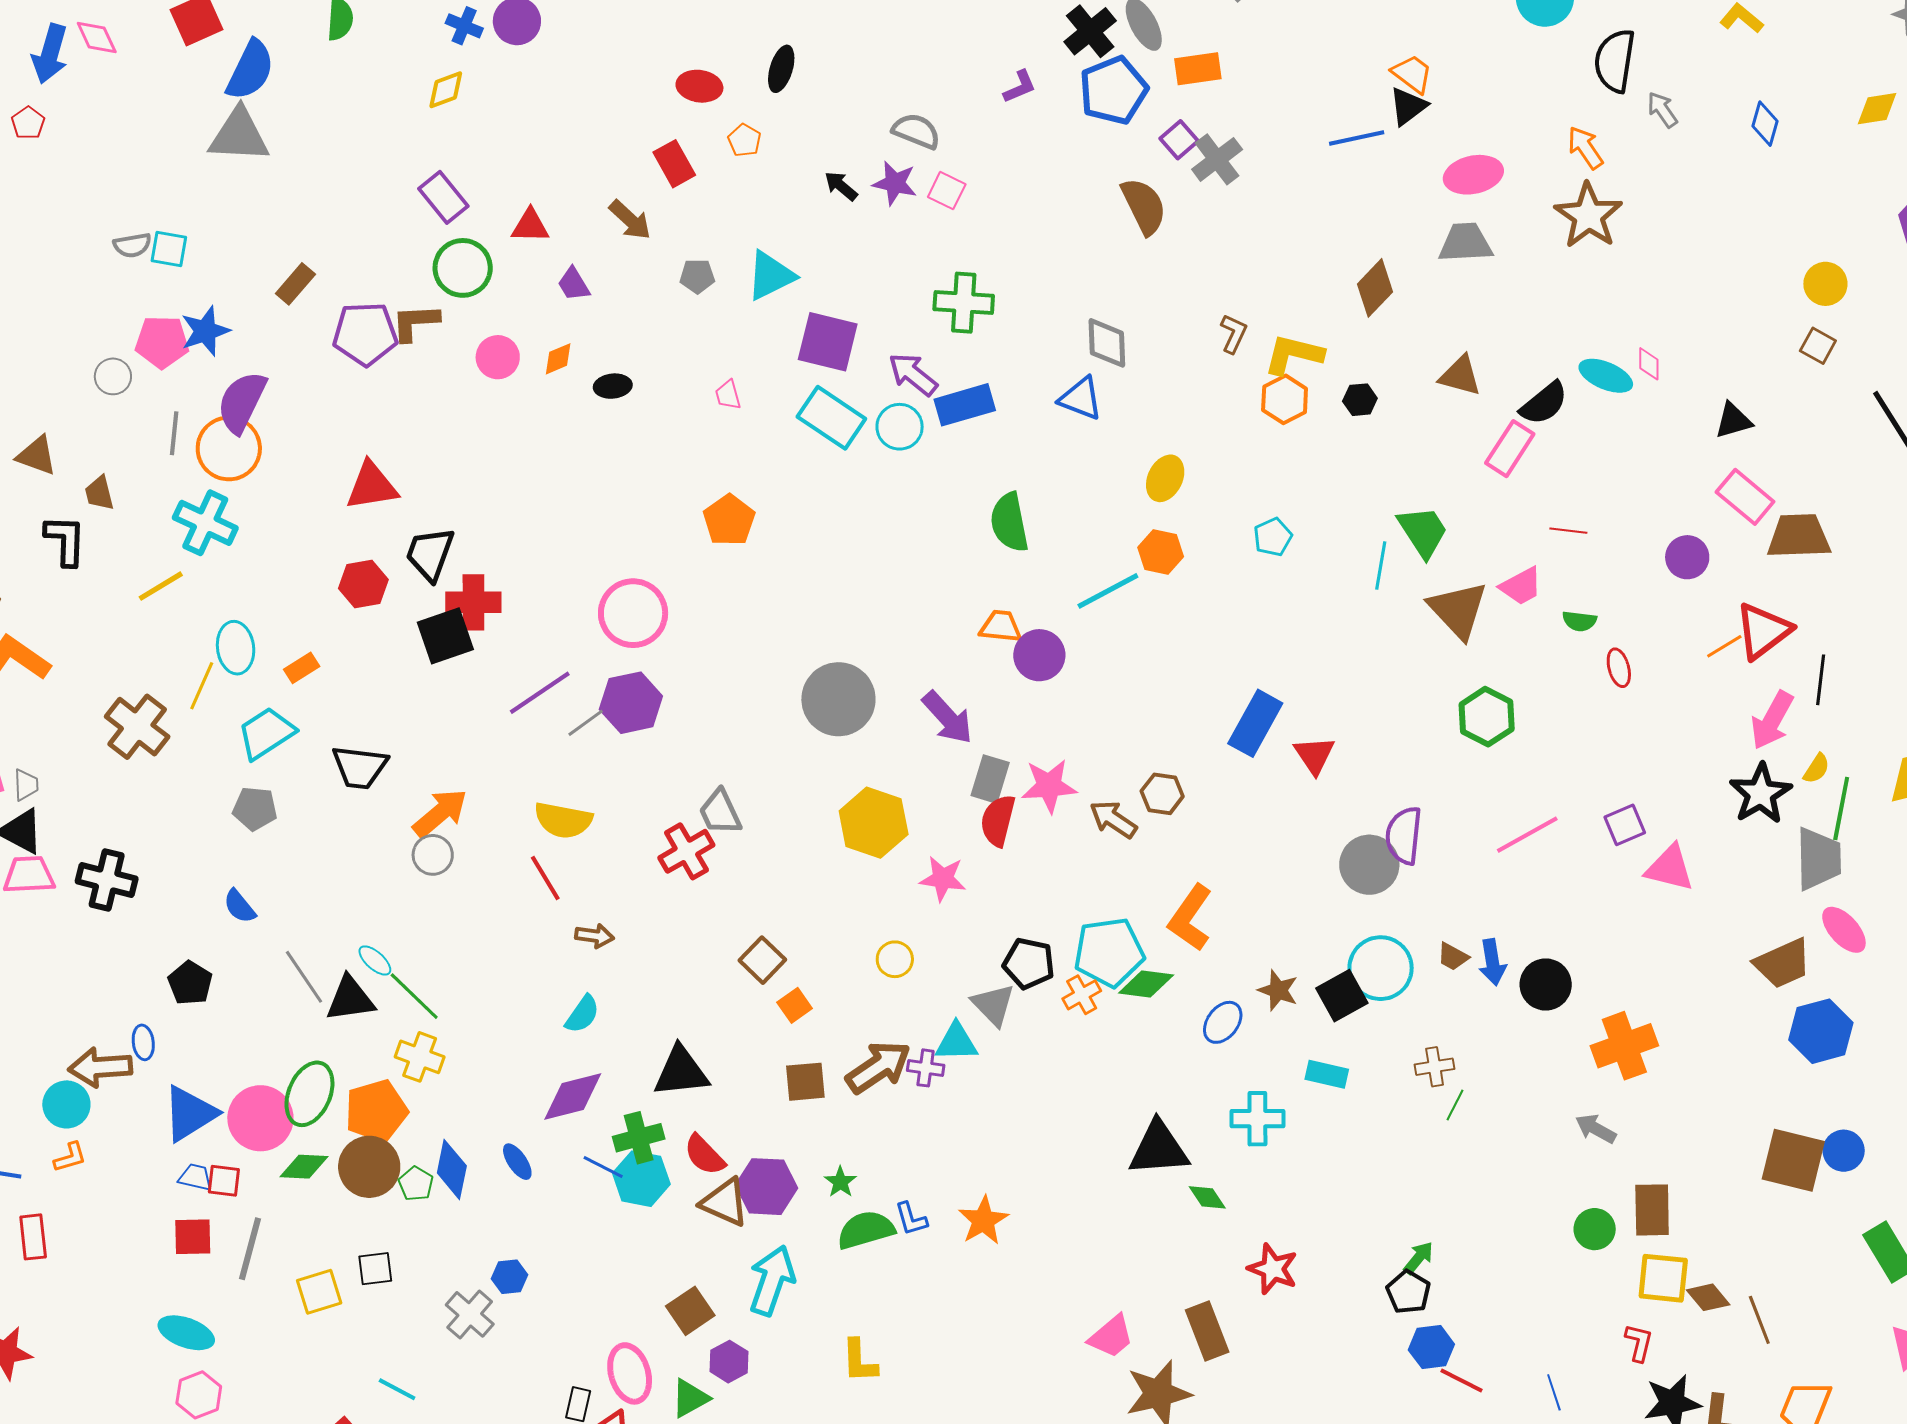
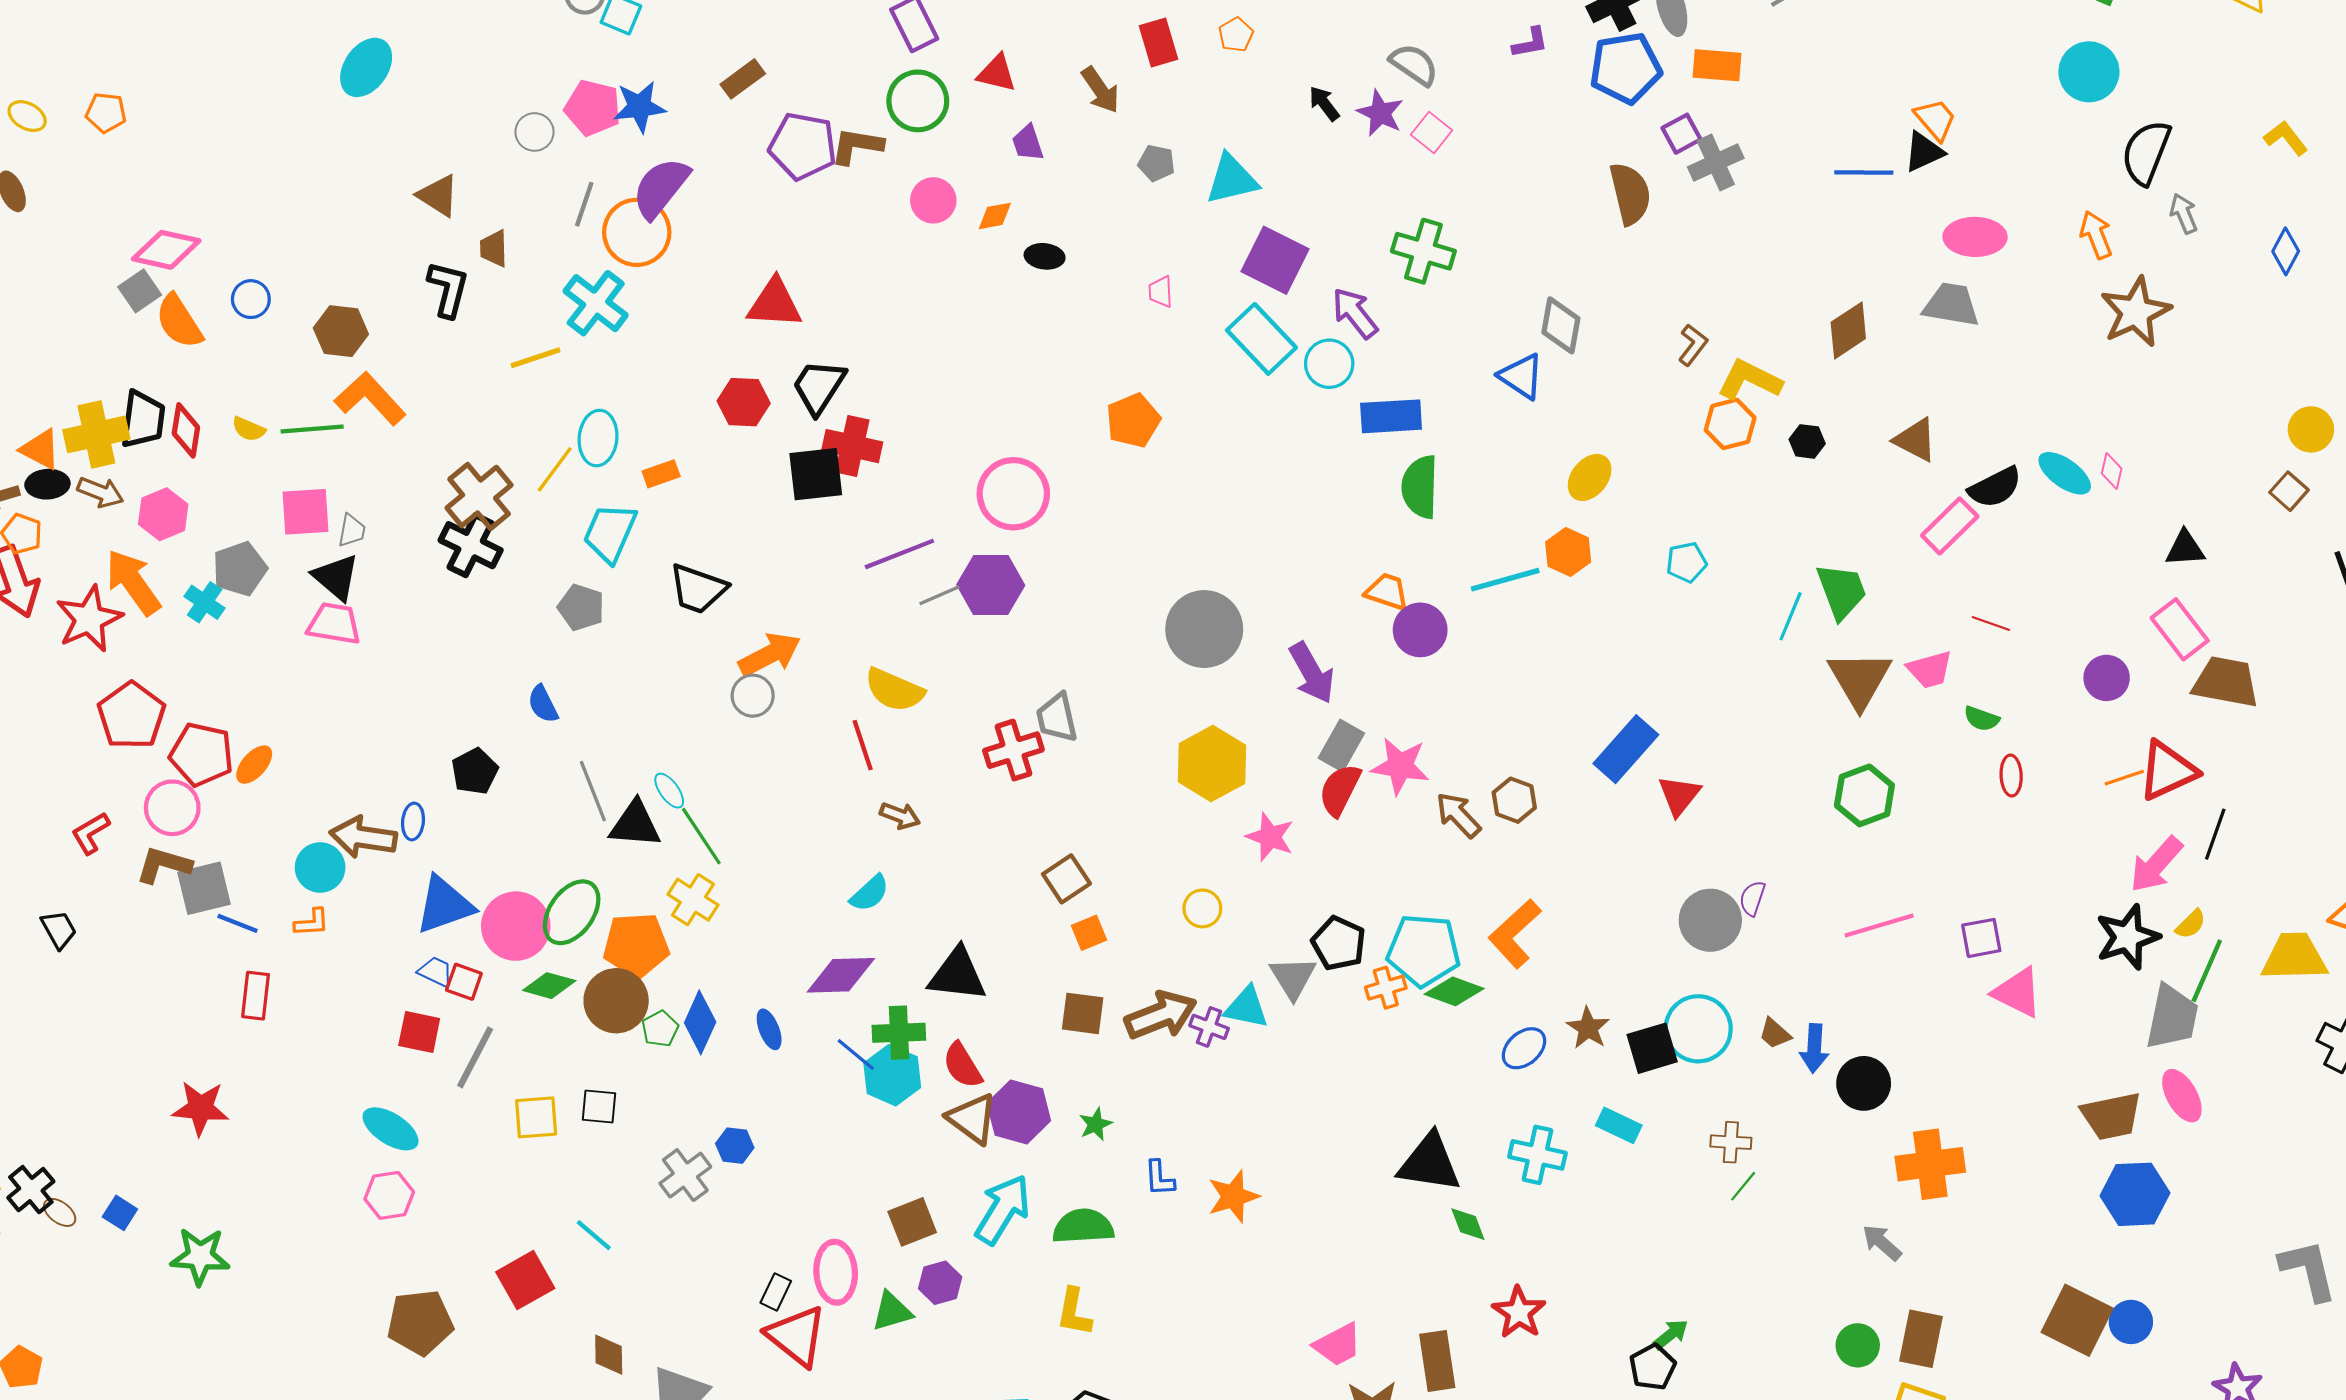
brown star: (1588, 216) -> (2136, 312), moved
blue rectangle: (965, 405) -> (1391, 416), moved
cyan trapezoid: (266, 733) -> (610, 533), turned -46
purple semicircle: (1404, 836) -> (1752, 898), size x0.6
black cross: (107, 880) -> (471, 545), moved
green semicircle: (866, 1230) -> (1083, 1226), moved

